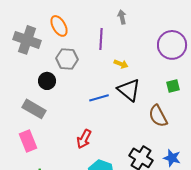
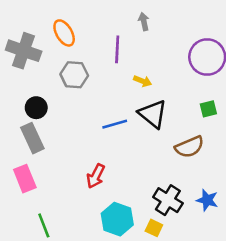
black circle: (47, 81) -> (36, 108), moved
gray rectangle: (34, 109) -> (32, 138), turned 35
brown semicircle: (158, 116) -> (189, 147), turned -85

